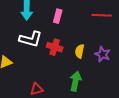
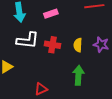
pink rectangle: (58, 16) -> (51, 14), turned 64

